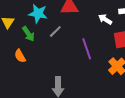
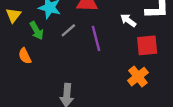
purple line: (87, 49) -> (96, 38), moved

